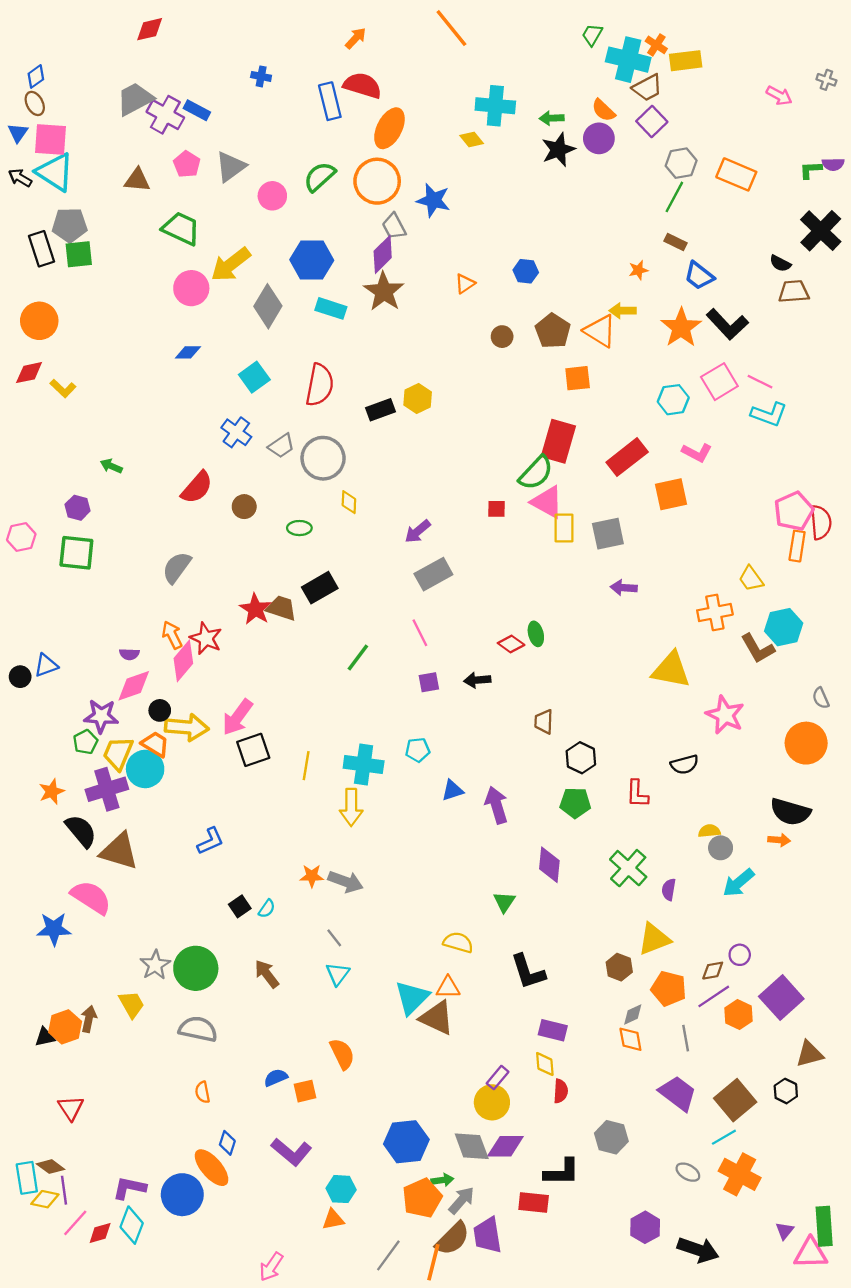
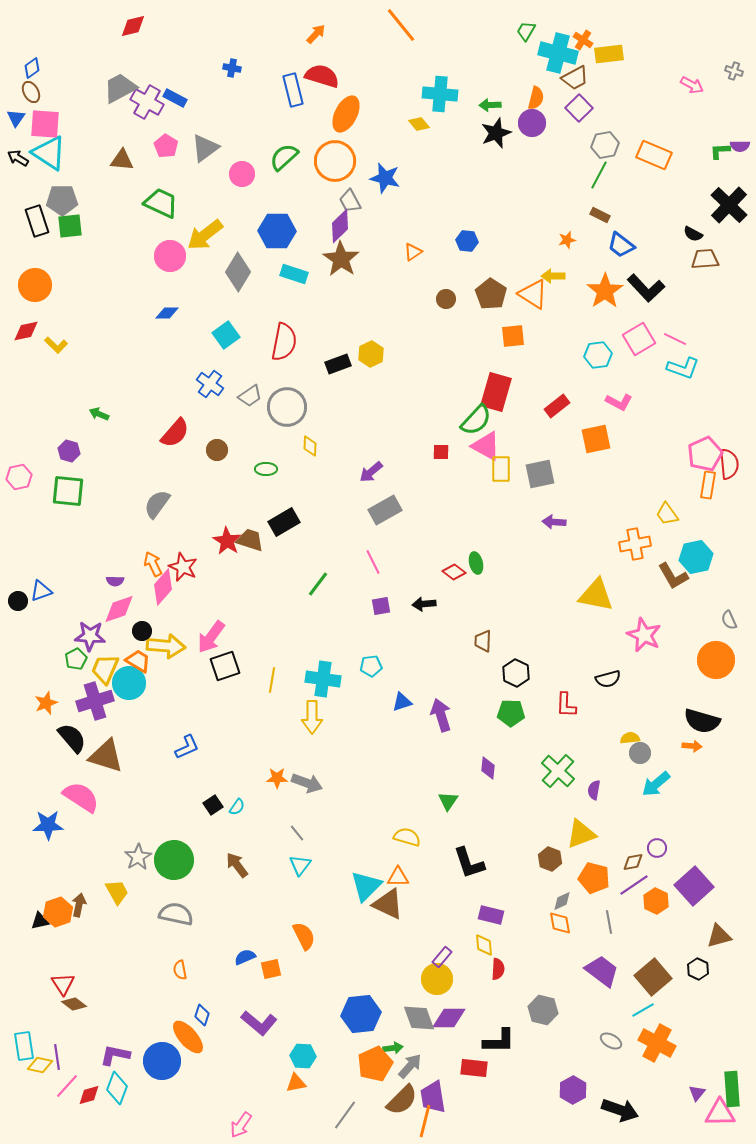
orange semicircle: (603, 110) -> (536, 98), turned -120
red rectangle: (627, 457) -> (557, 406), size x0.7
purple diamond: (549, 865) -> (488, 768), size x0.7
brown diamond: (51, 1167) -> (74, 1004), moved
orange line: (433, 1262) -> (425, 1121), moved

